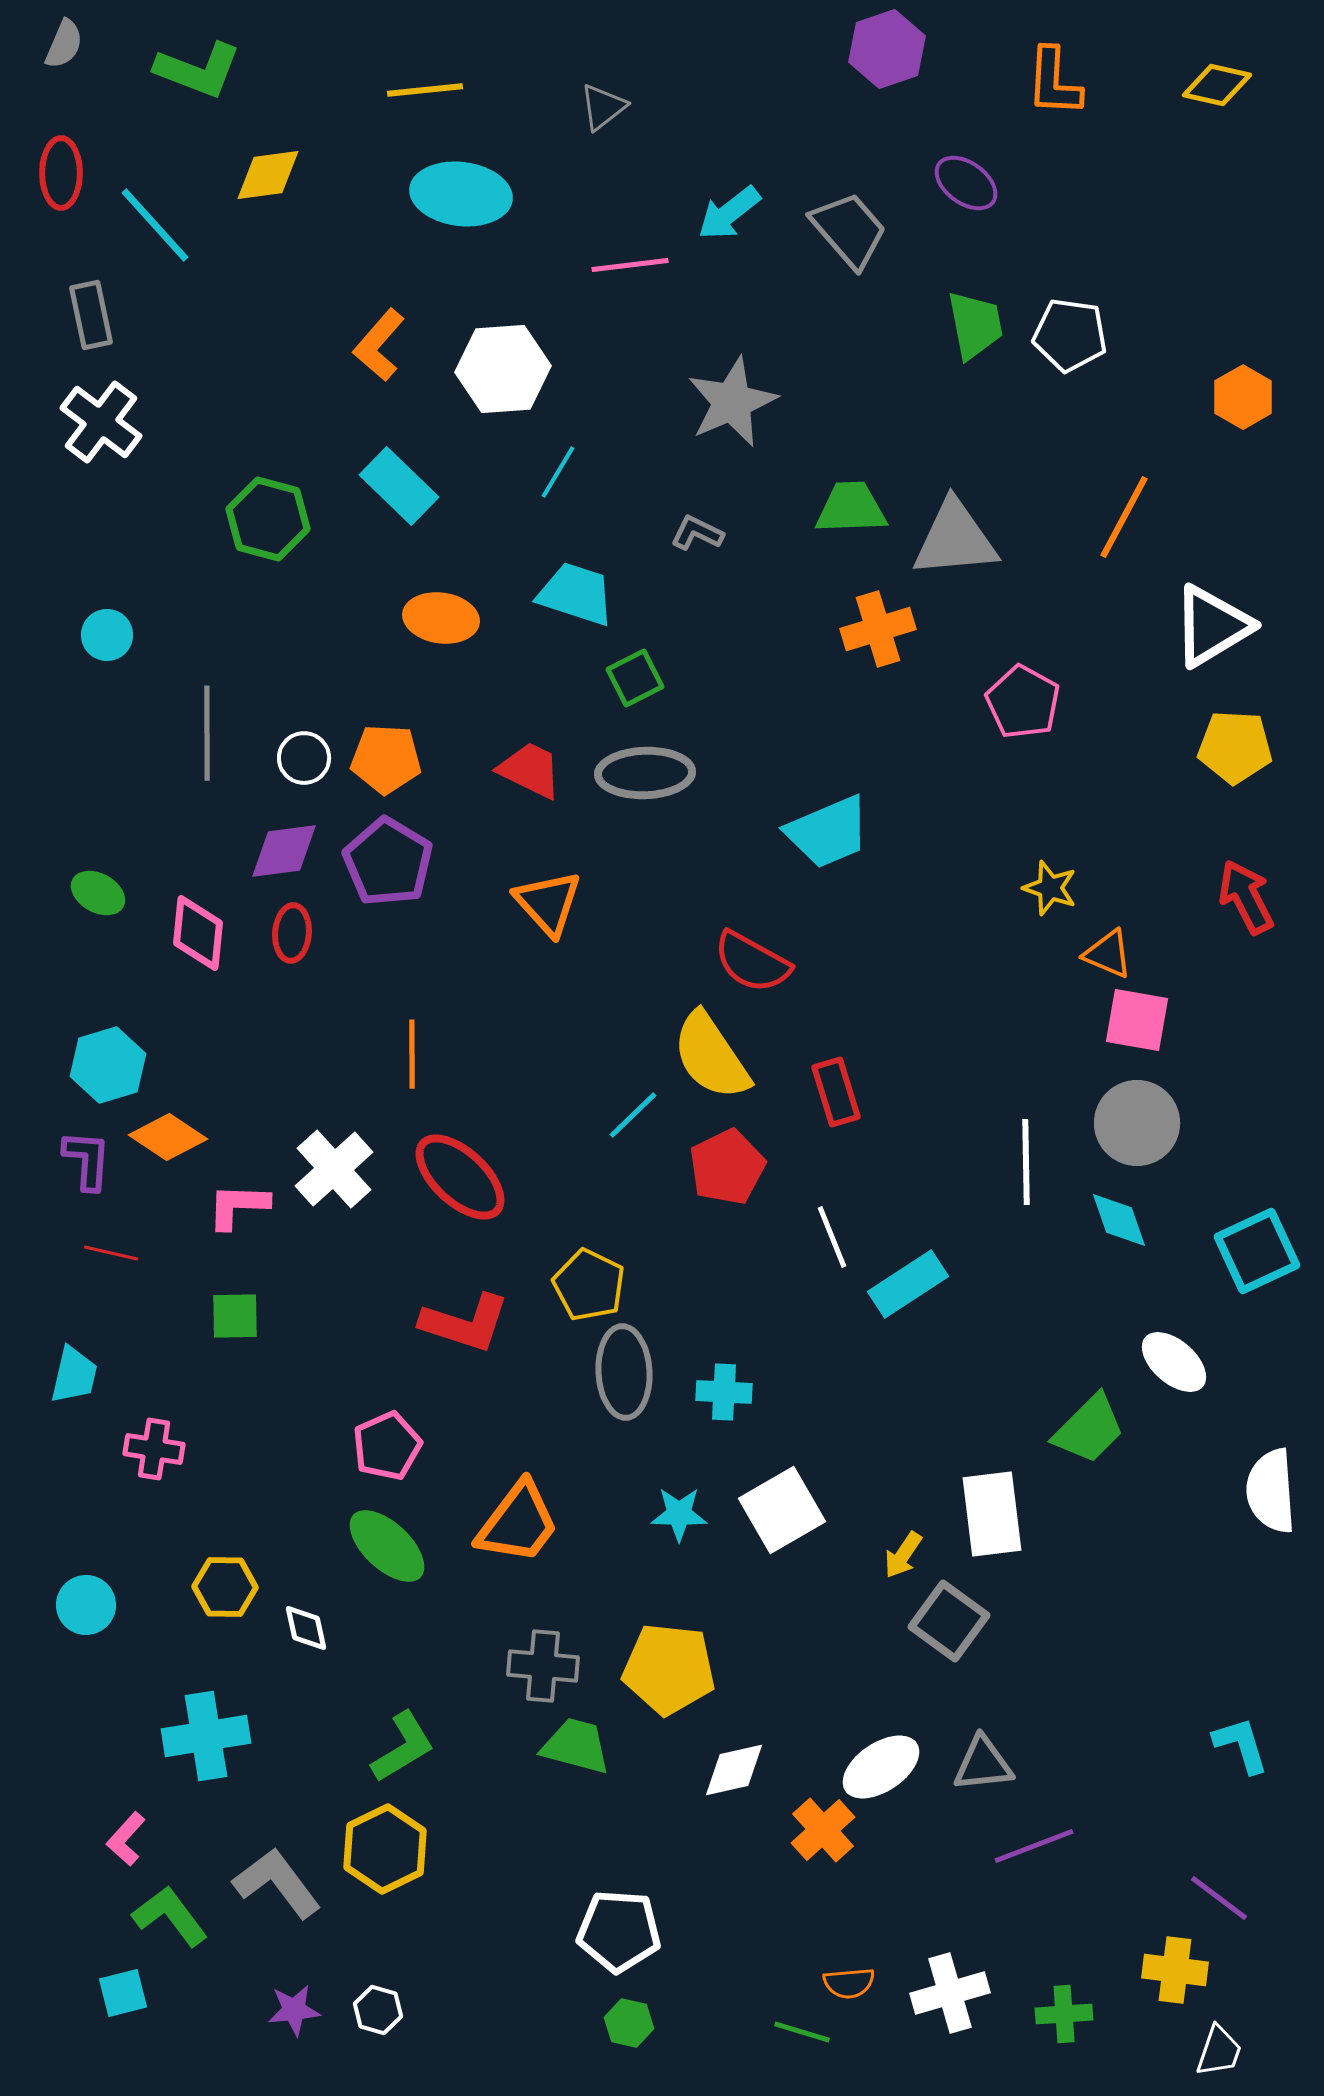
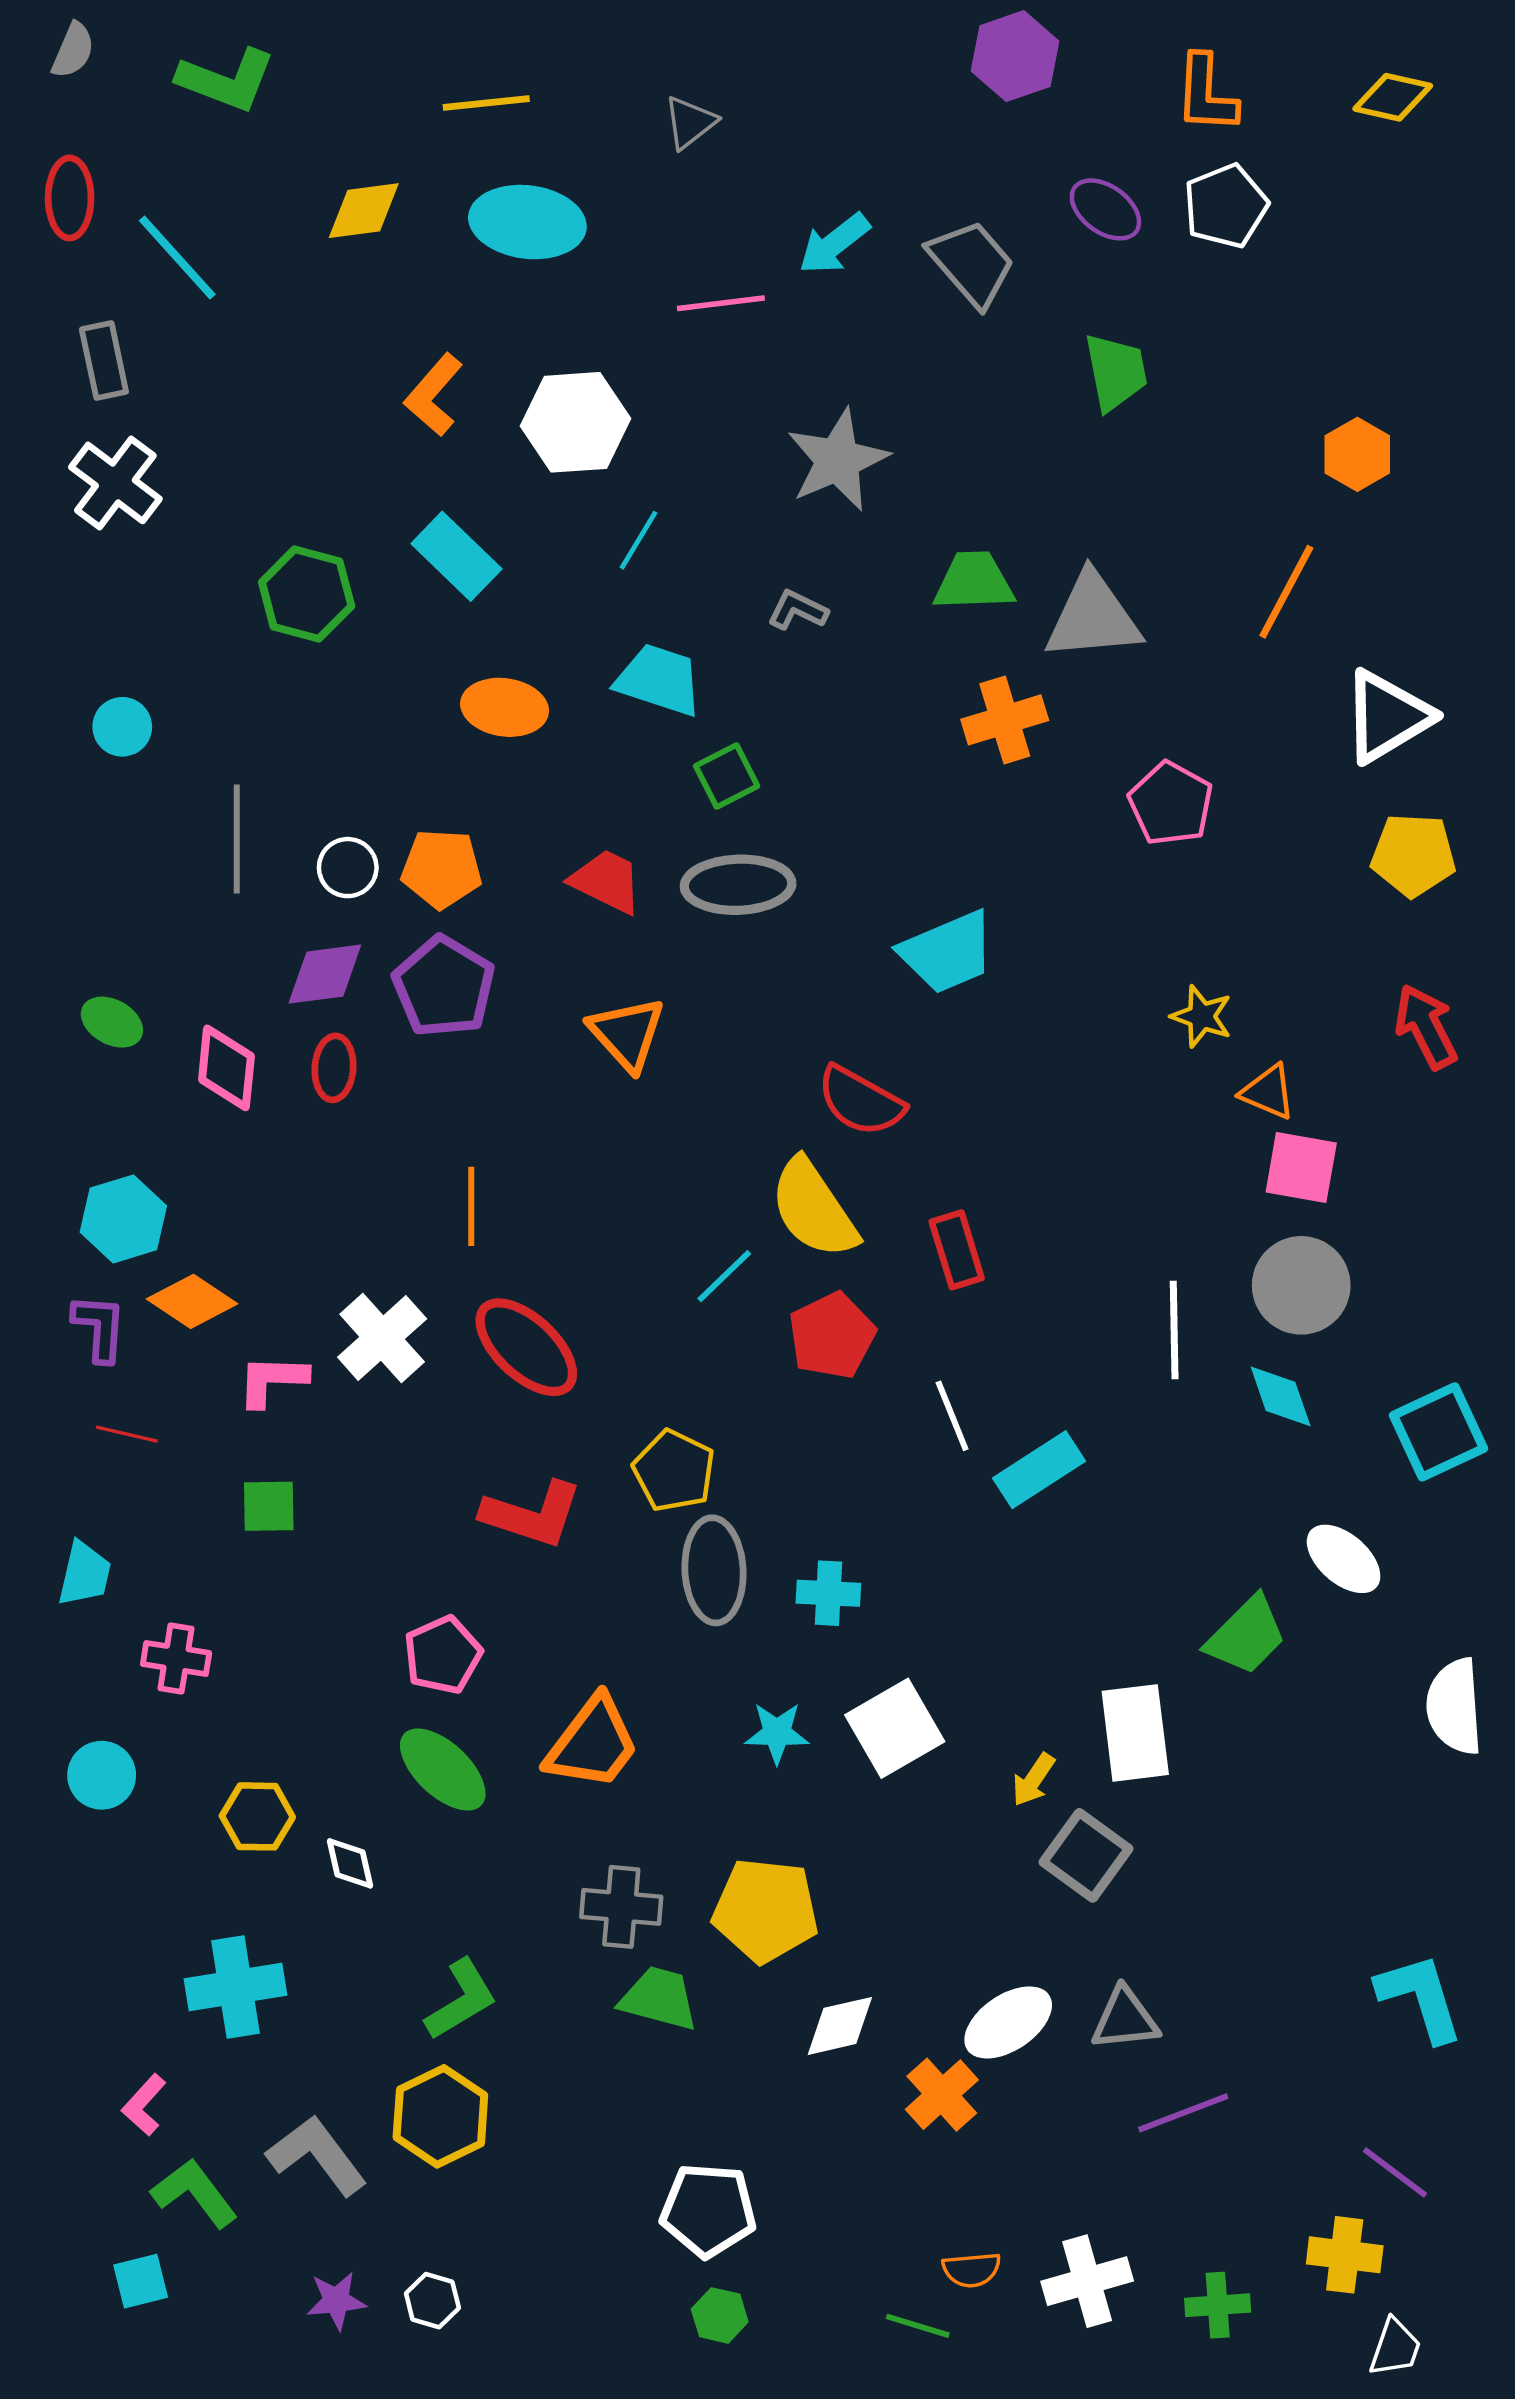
yellow diamond: (268, 175) -> (364, 211), moved
white pentagon: (1070, 335) -> (1226, 206), moved, turned -30
orange hexagon: (1243, 397) -> (1357, 454), moved
cyan circle: (86, 1605) -> (102, 1775), moved
cyan L-shape: (1241, 1745) -> (1420, 1997), size x1.4

